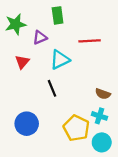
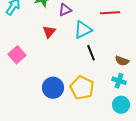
black line: (52, 88) -> (91, 53), moved
yellow pentagon: (76, 128) -> (82, 88), moved

